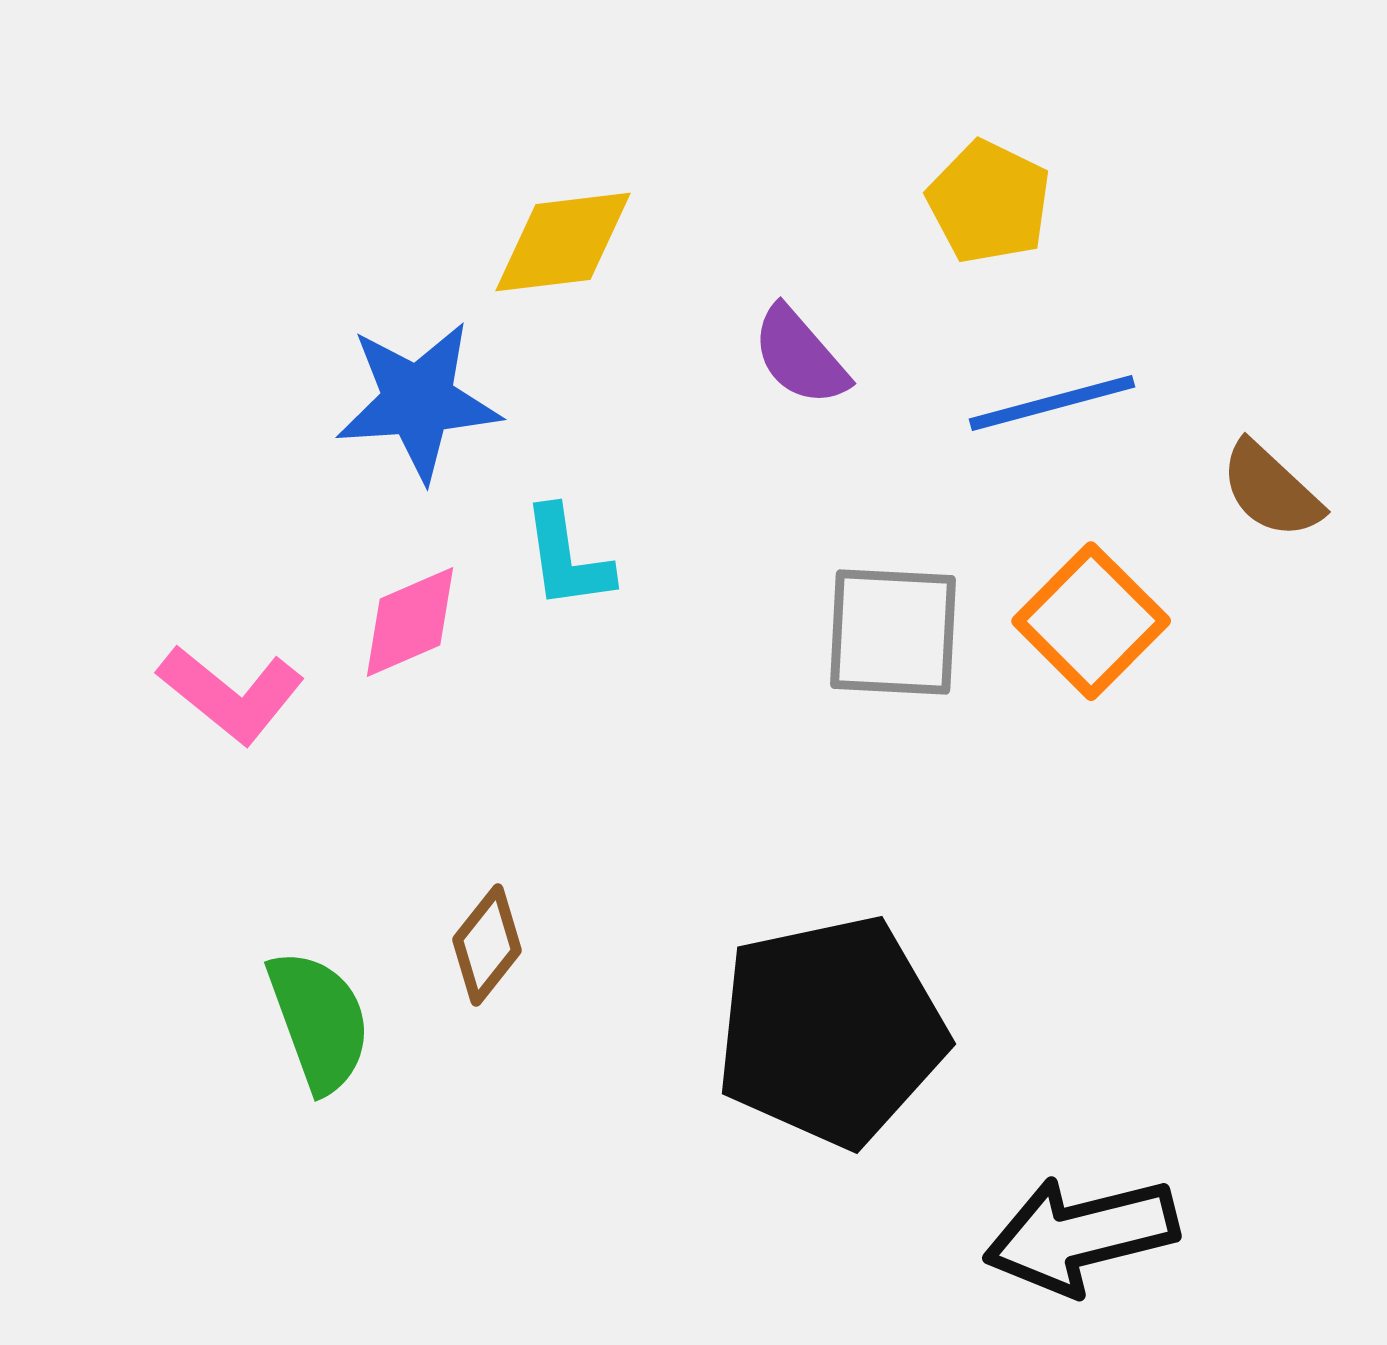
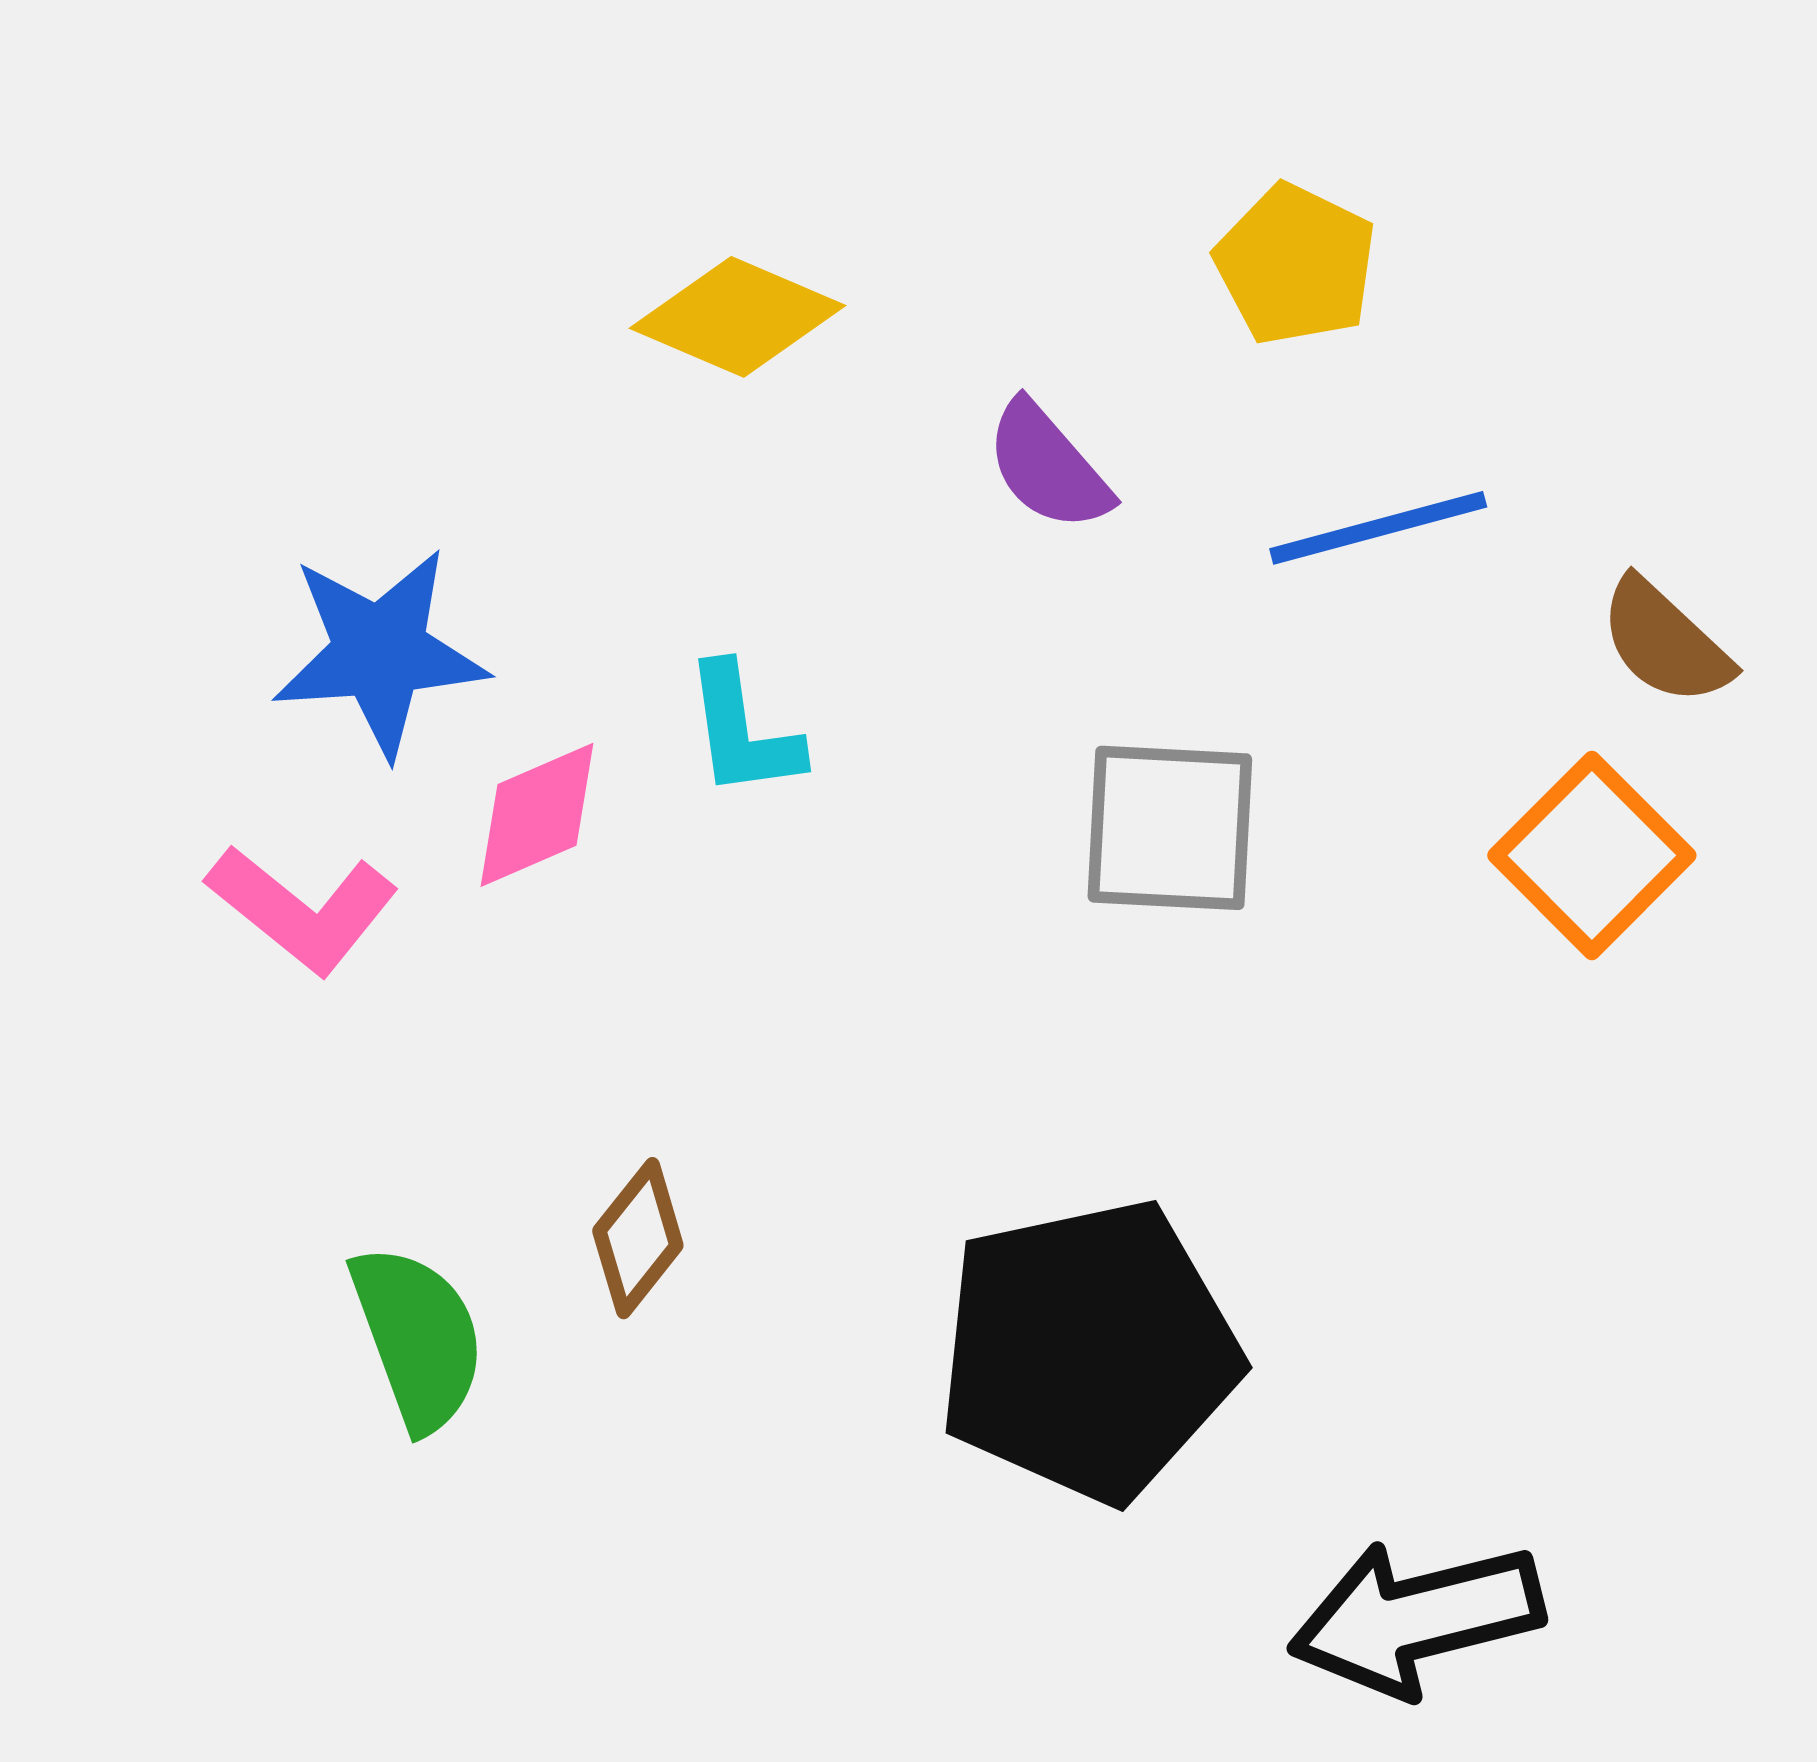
yellow diamond: (563, 242) -> (738, 317), turned 30
blue star: (418, 401) -> (380, 652), moved
orange square: (1091, 621) -> (1592, 855), moved

